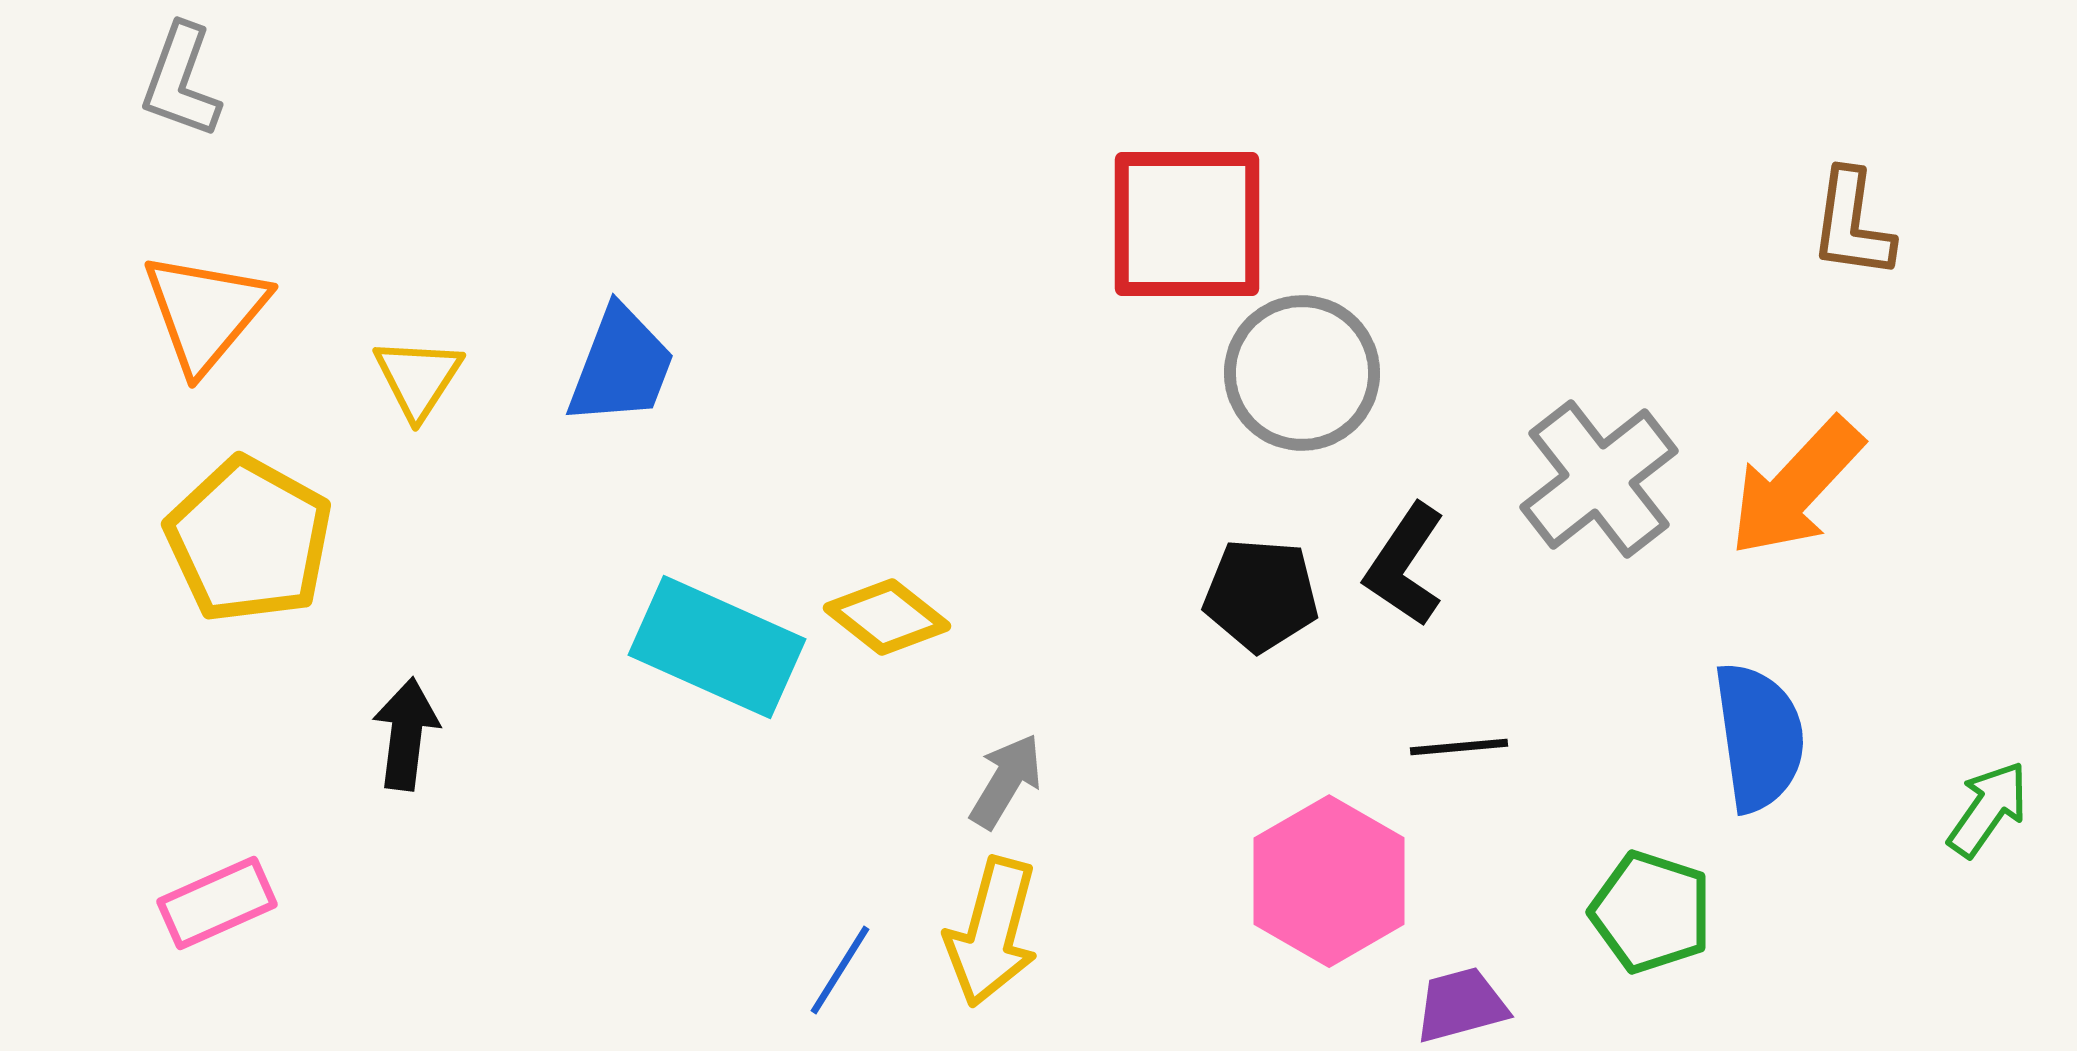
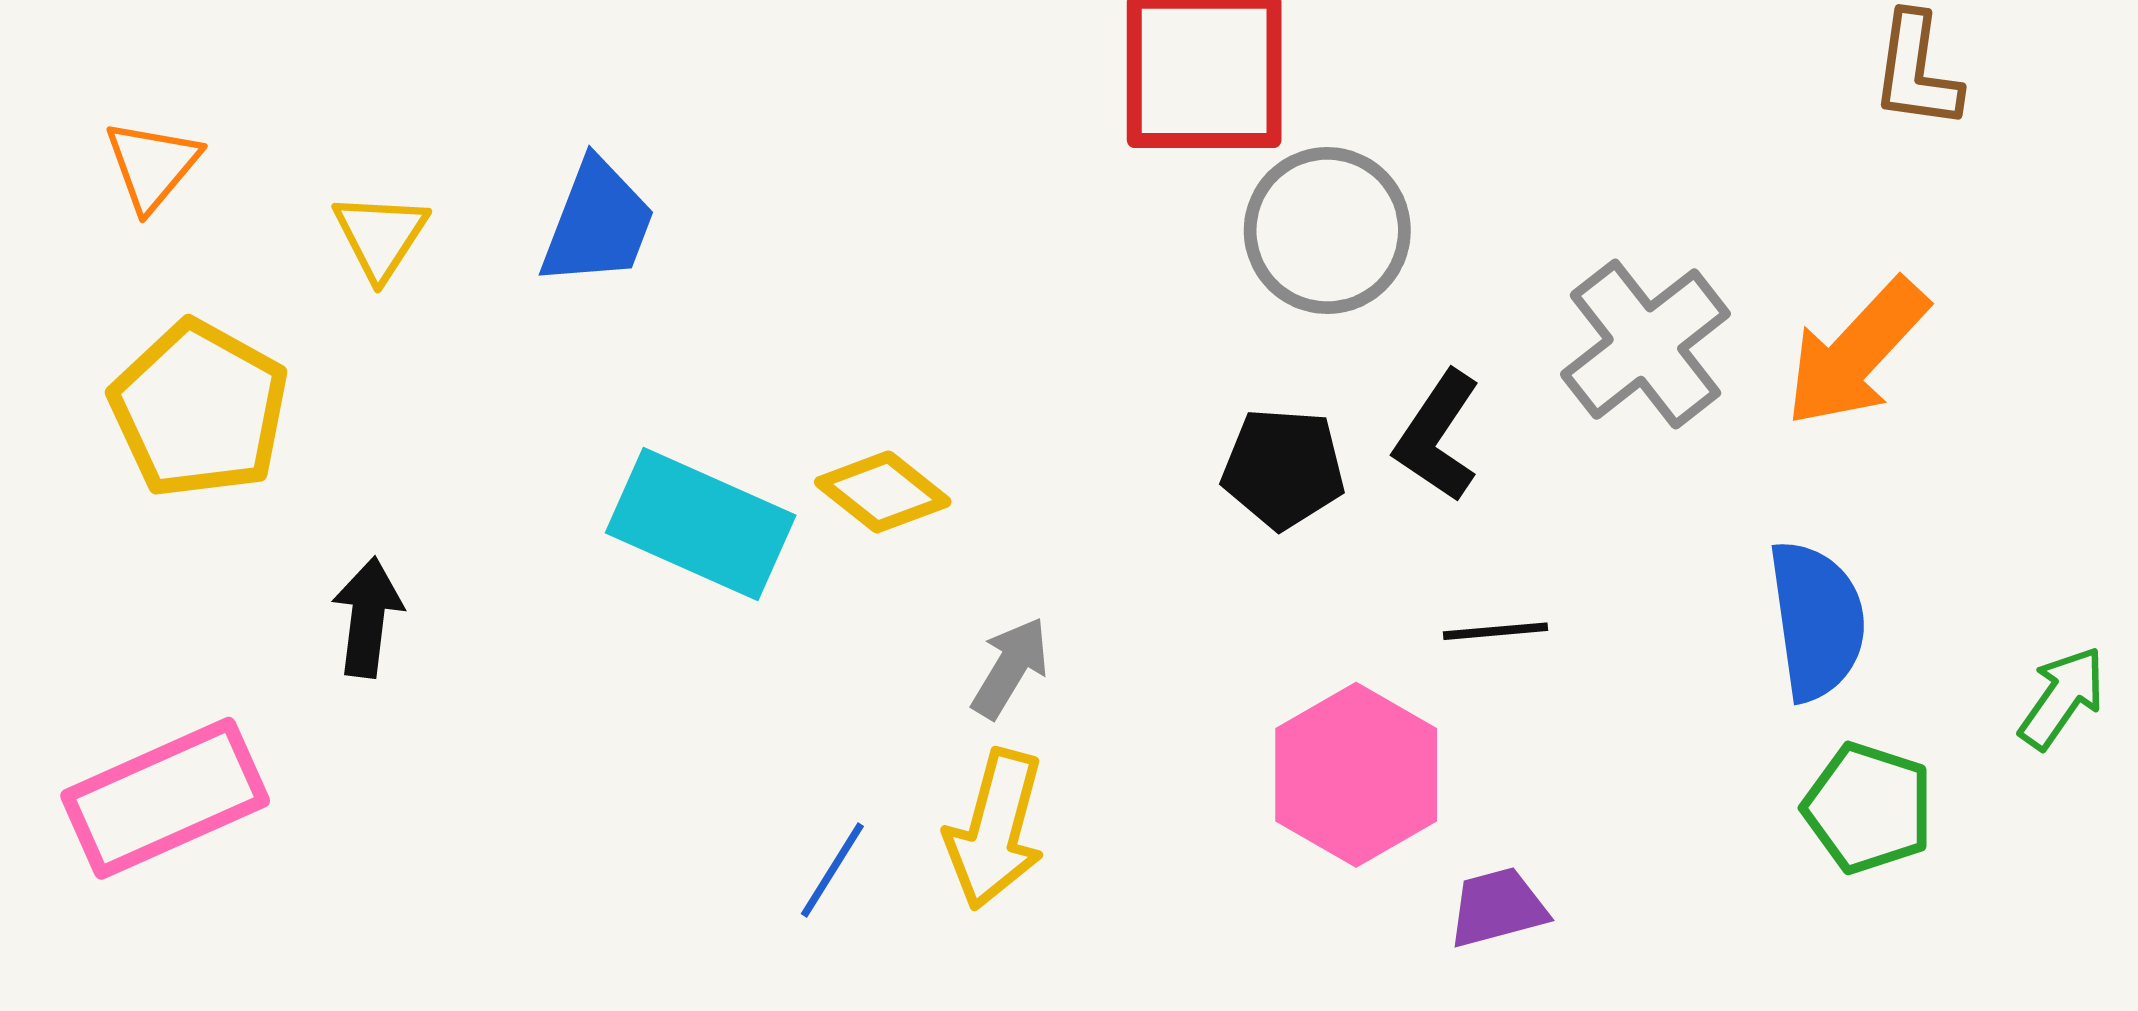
orange triangle: (205, 312) -> (152, 165), size x0.7
pink rectangle: (217, 903) -> (165, 798), size x1.6
green pentagon: (1651, 912) -> (1868, 808), moved

